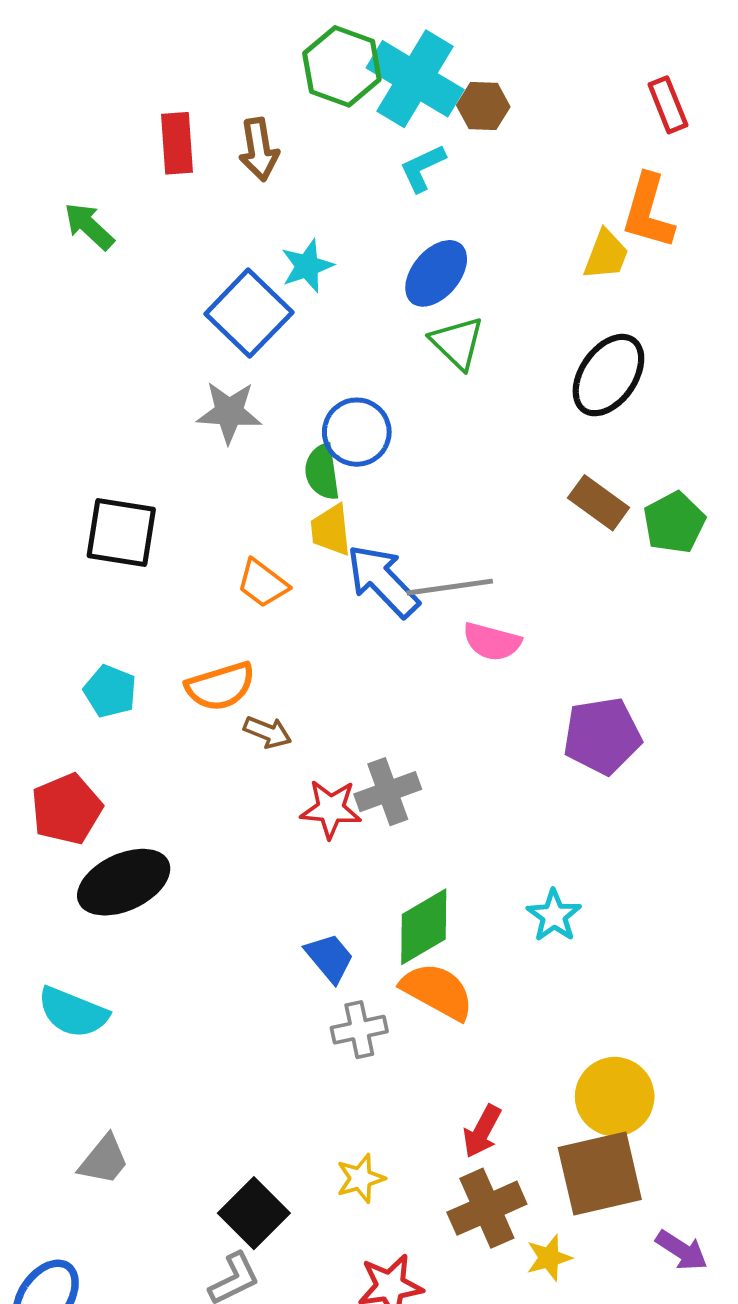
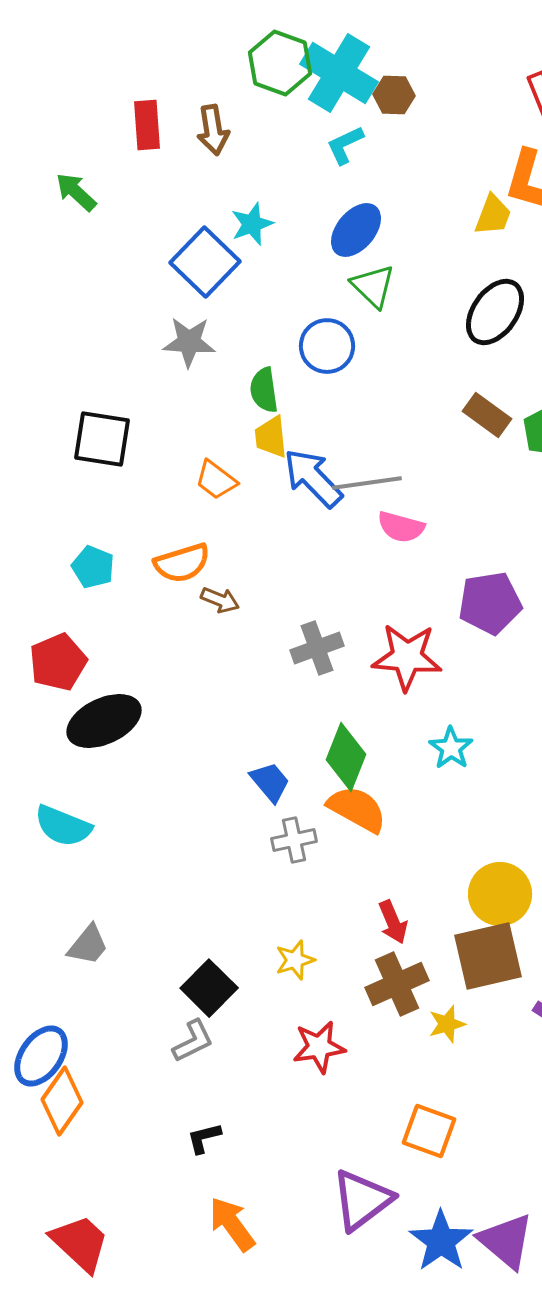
blue circle: (357, 432) -> (327, 346), moved
red star: (331, 809) -> (407, 657), moved, size x1.4
green diamond: (424, 927) -> (346, 757), turned -38
red arrow: (482, 1131) -> (393, 922), turned -51

